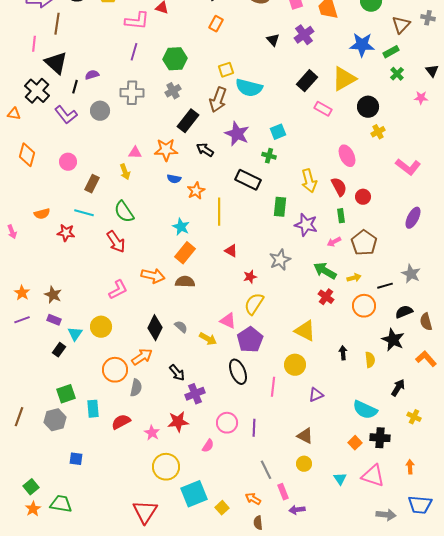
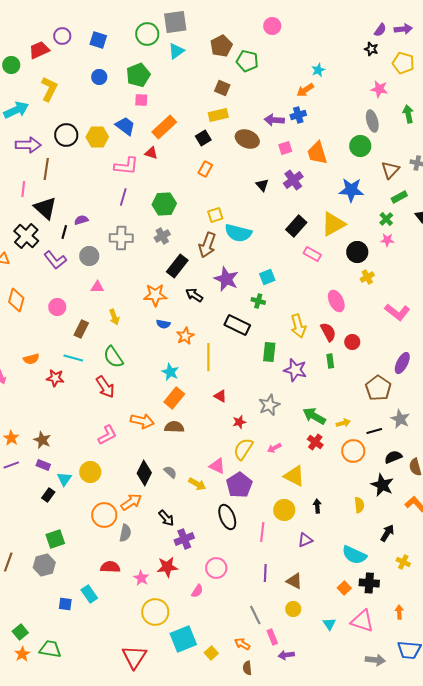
green rectangle: (391, 52) -> (399, 197), moved
pink star: (421, 98) -> (387, 240), moved
pink triangle: (135, 153) -> (97, 287), moved
pink arrow: (334, 242) -> (274, 448), moved
brown pentagon: (364, 243) -> (378, 388), moved
black arrow: (343, 353) -> (317, 506), moved
cyan rectangle: (93, 409) -> (89, 594), moved, turned -30
red semicircle: (121, 422) -> (110, 567), turned 30
purple line: (254, 428) -> (265, 573), moved

